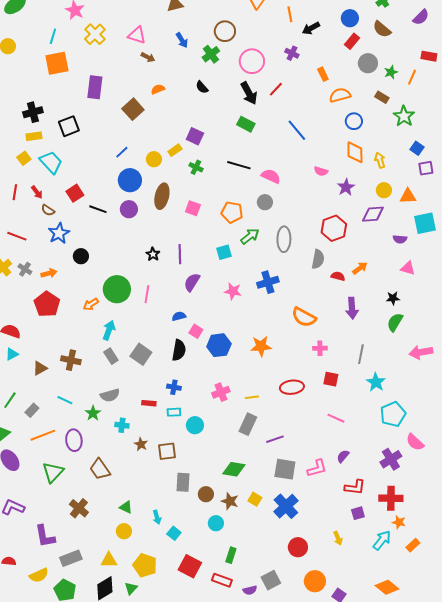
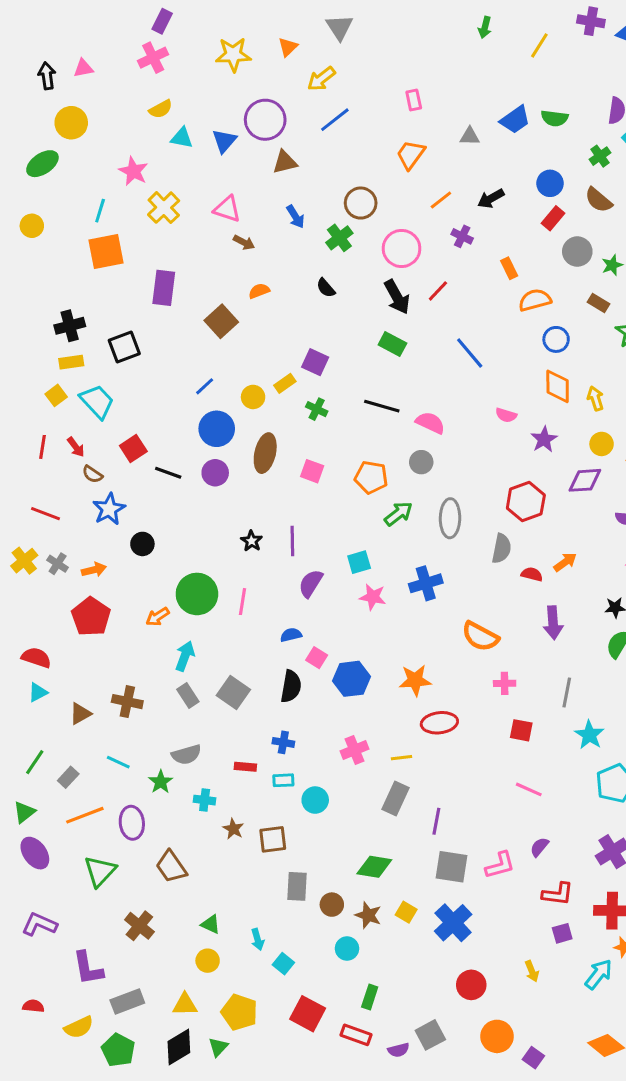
orange line: (290, 14) -> (441, 200), moved, turned 63
cyan square: (224, 252) -> (359, 562), moved
red ellipse: (292, 387) -> (439, 723), moved
purple line: (275, 439) -> (436, 821), turned -60

